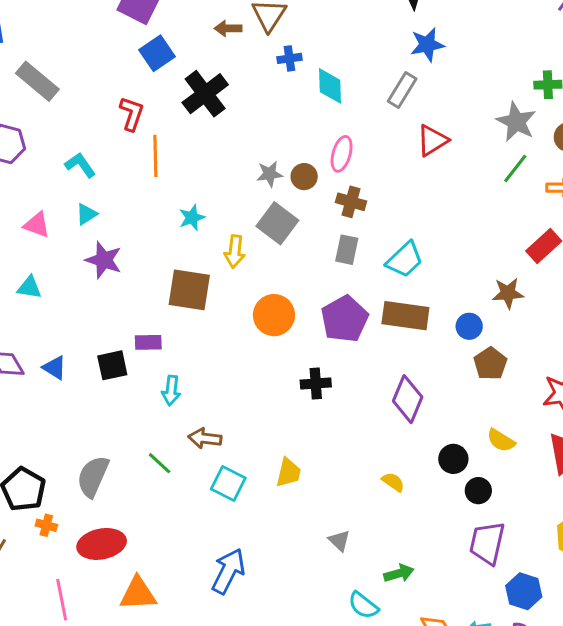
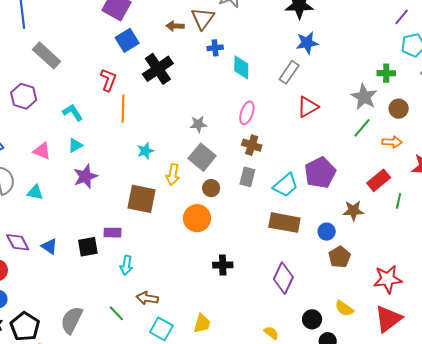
brown circle: (304, 177) -> (211, 188), moved
purple star: (104, 260) -> (85, 176), turned 30
purple pentagon: (345, 319) -> (320, 173), moved

